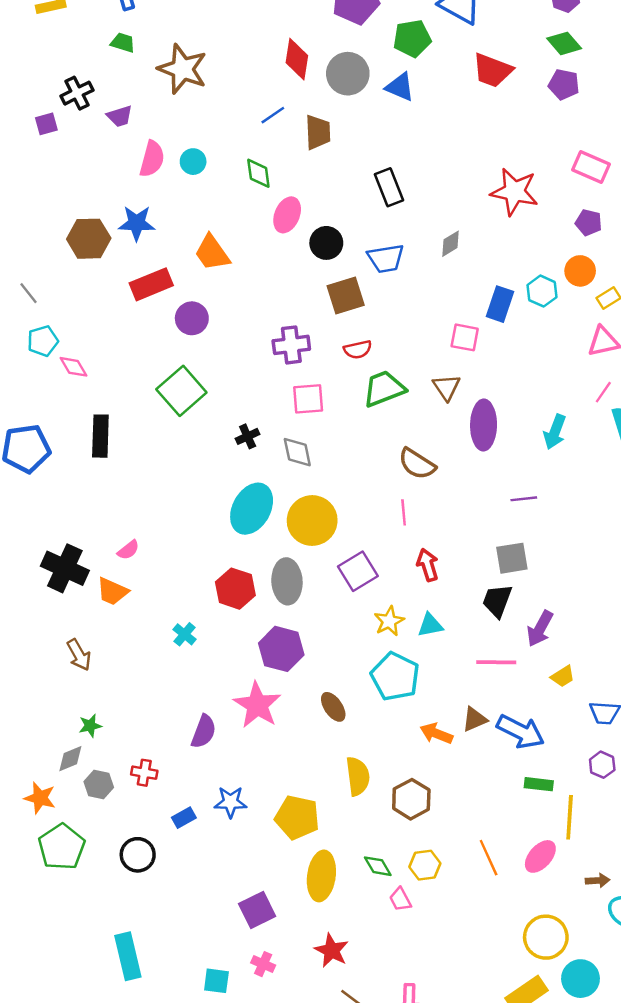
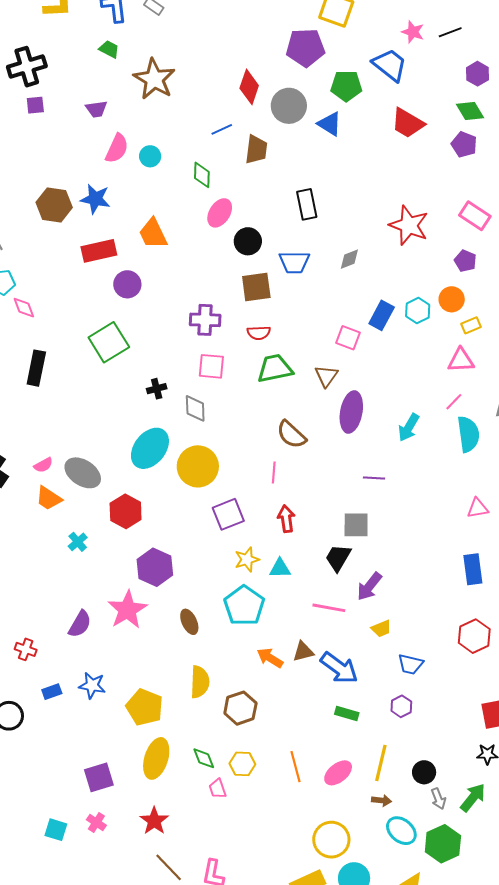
black cross: (77, 93) -> (27, 67), moved, size x1.4
gray ellipse: (287, 581) -> (83, 473), moved, turned -63
orange trapezoid: (112, 591) -> (49, 498), moved
yellow line: (570, 817) -> (381, 763), moved

